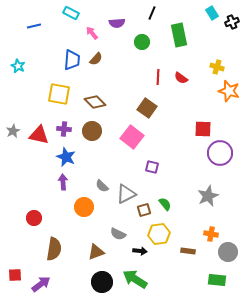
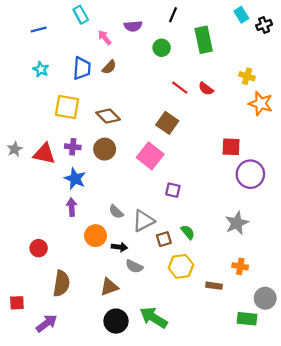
cyan rectangle: (71, 13) -> (81, 15), turned 35
cyan star: (18, 66) -> (41, 69), moved
red line: (158, 77) -> (180, 88), turned -56
black arrow: (140, 251) -> (119, 247), moved
gray circle: (228, 252) -> (265, 298), moved
red square: (15, 275) -> (17, 303), moved

